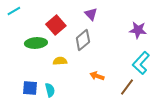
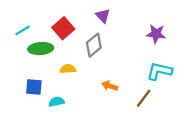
cyan line: (14, 11) -> (23, 30), moved
cyan L-shape: (141, 63) -> (159, 71), turned 60
blue square: (30, 88) -> (34, 87), moved
cyan semicircle: (50, 90) -> (57, 102), turned -88

